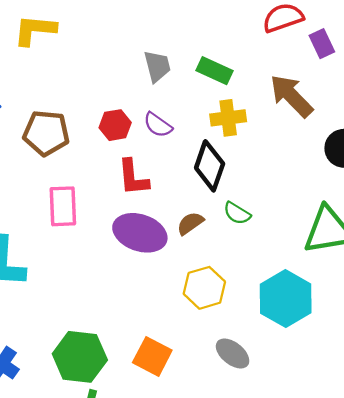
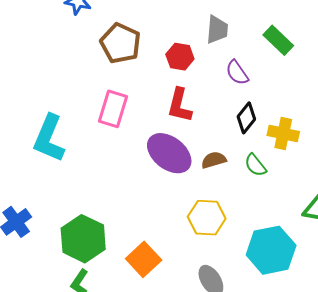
gray trapezoid: (157, 66) -> (217, 30), moved
yellow cross: (228, 118) -> (283, 134), moved
purple semicircle: (158, 125) -> (237, 73), moved
black diamond: (210, 166) -> (246, 118), size x0.7

